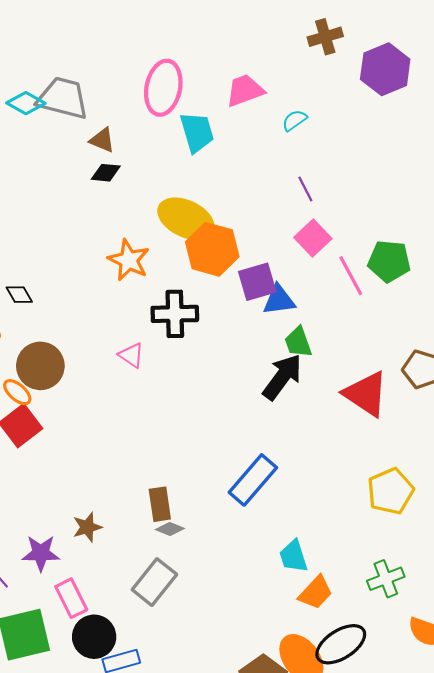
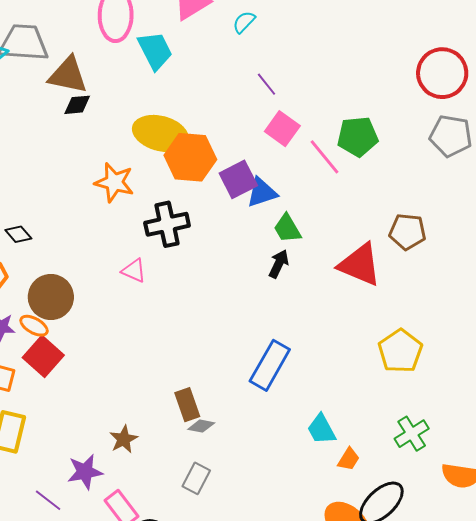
brown triangle: (102, 140) -> (68, 75), size x1.6
black arrow: (282, 377) -> (279, 264), size x0.6
gray rectangle: (154, 582) -> (196, 478), size x0.7
orange trapezoid: (316, 593) -> (349, 459), size x0.7

